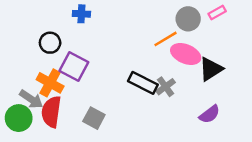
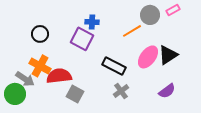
blue cross: (81, 14) -> (92, 22), moved
pink ellipse: (186, 54) -> (148, 57), moved, turned -75
purple square: (74, 67) -> (82, 39), moved
gray cross: (166, 87) -> (121, 91), moved
red semicircle: (51, 112) -> (59, 76), moved, turned 75

